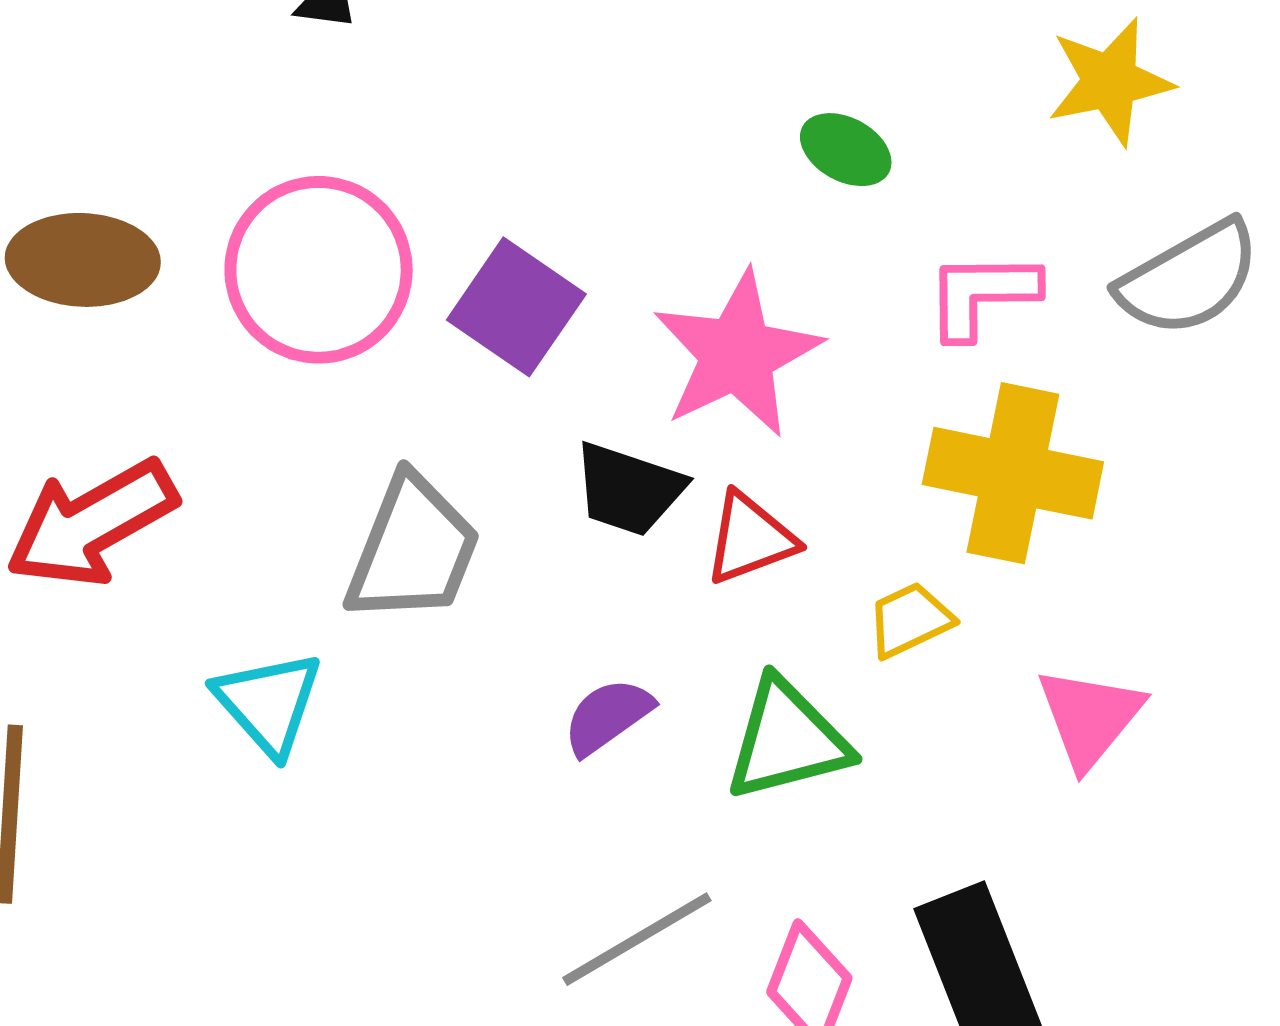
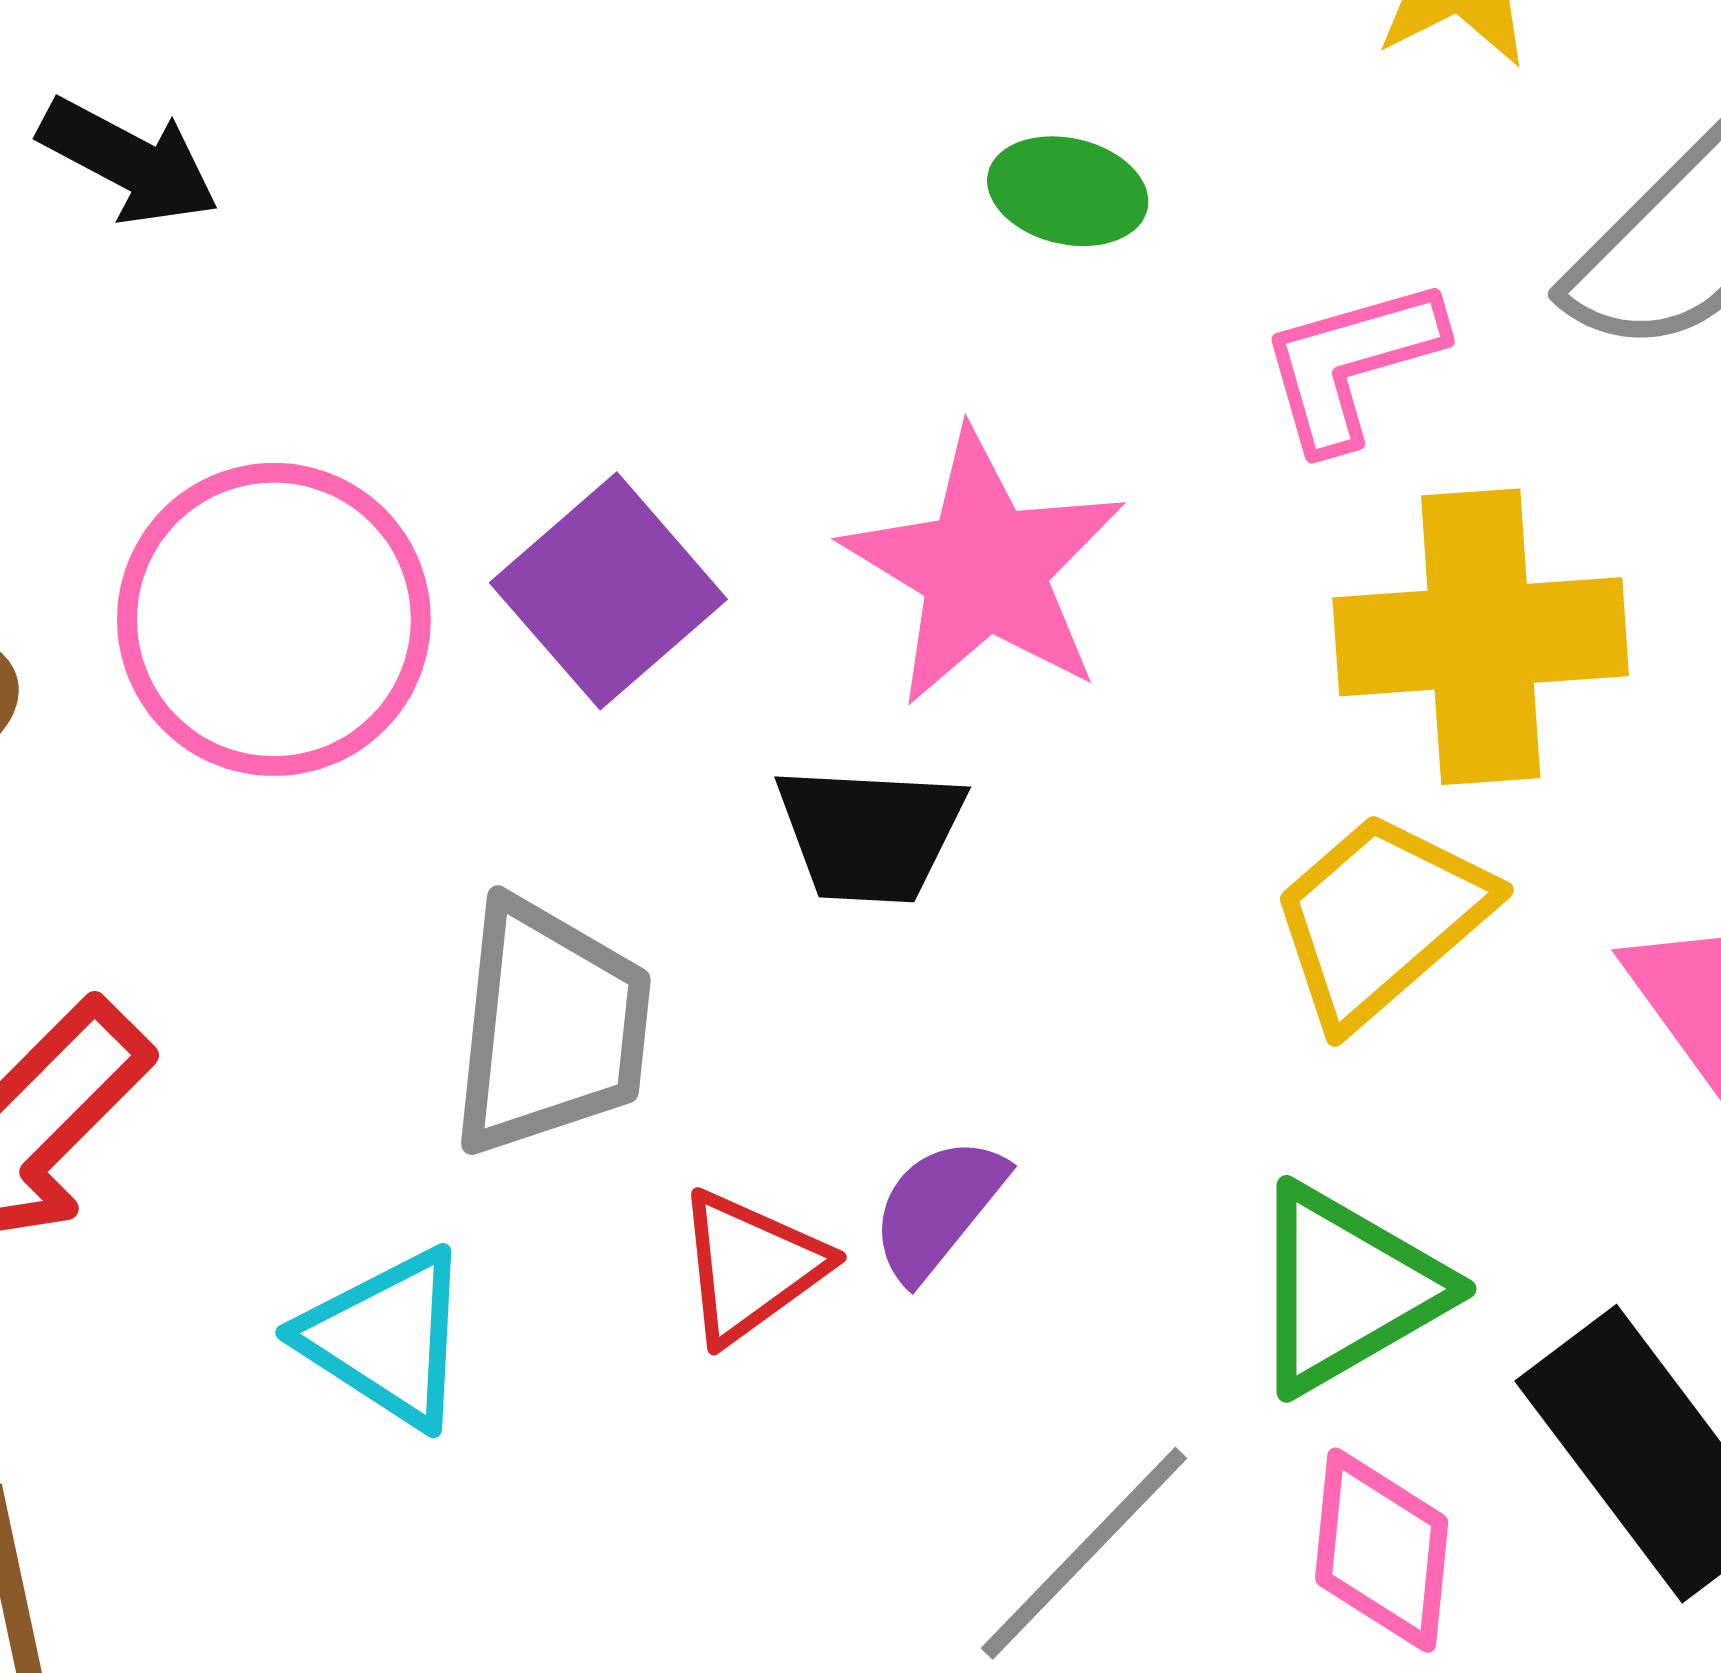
purple square: (516, 307) -> (608, 591), turned 30
red triangle: (750, 538) -> (751, 1267), moved
yellow trapezoid: (910, 620) -> (1380, 919), size x1.6
green triangle: (787, 740) -> (1347, 1289), moved

